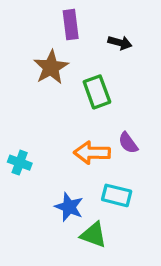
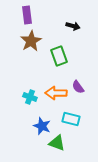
purple rectangle: (71, 25) -> (27, 15), moved
cyan cross: (20, 163) -> (30, 97), moved

